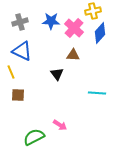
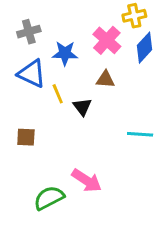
blue star: (51, 21) -> (65, 53), moved
yellow line: (11, 72) -> (58, 94), moved
pink arrow: (60, 125) -> (87, 180), size x1.5

